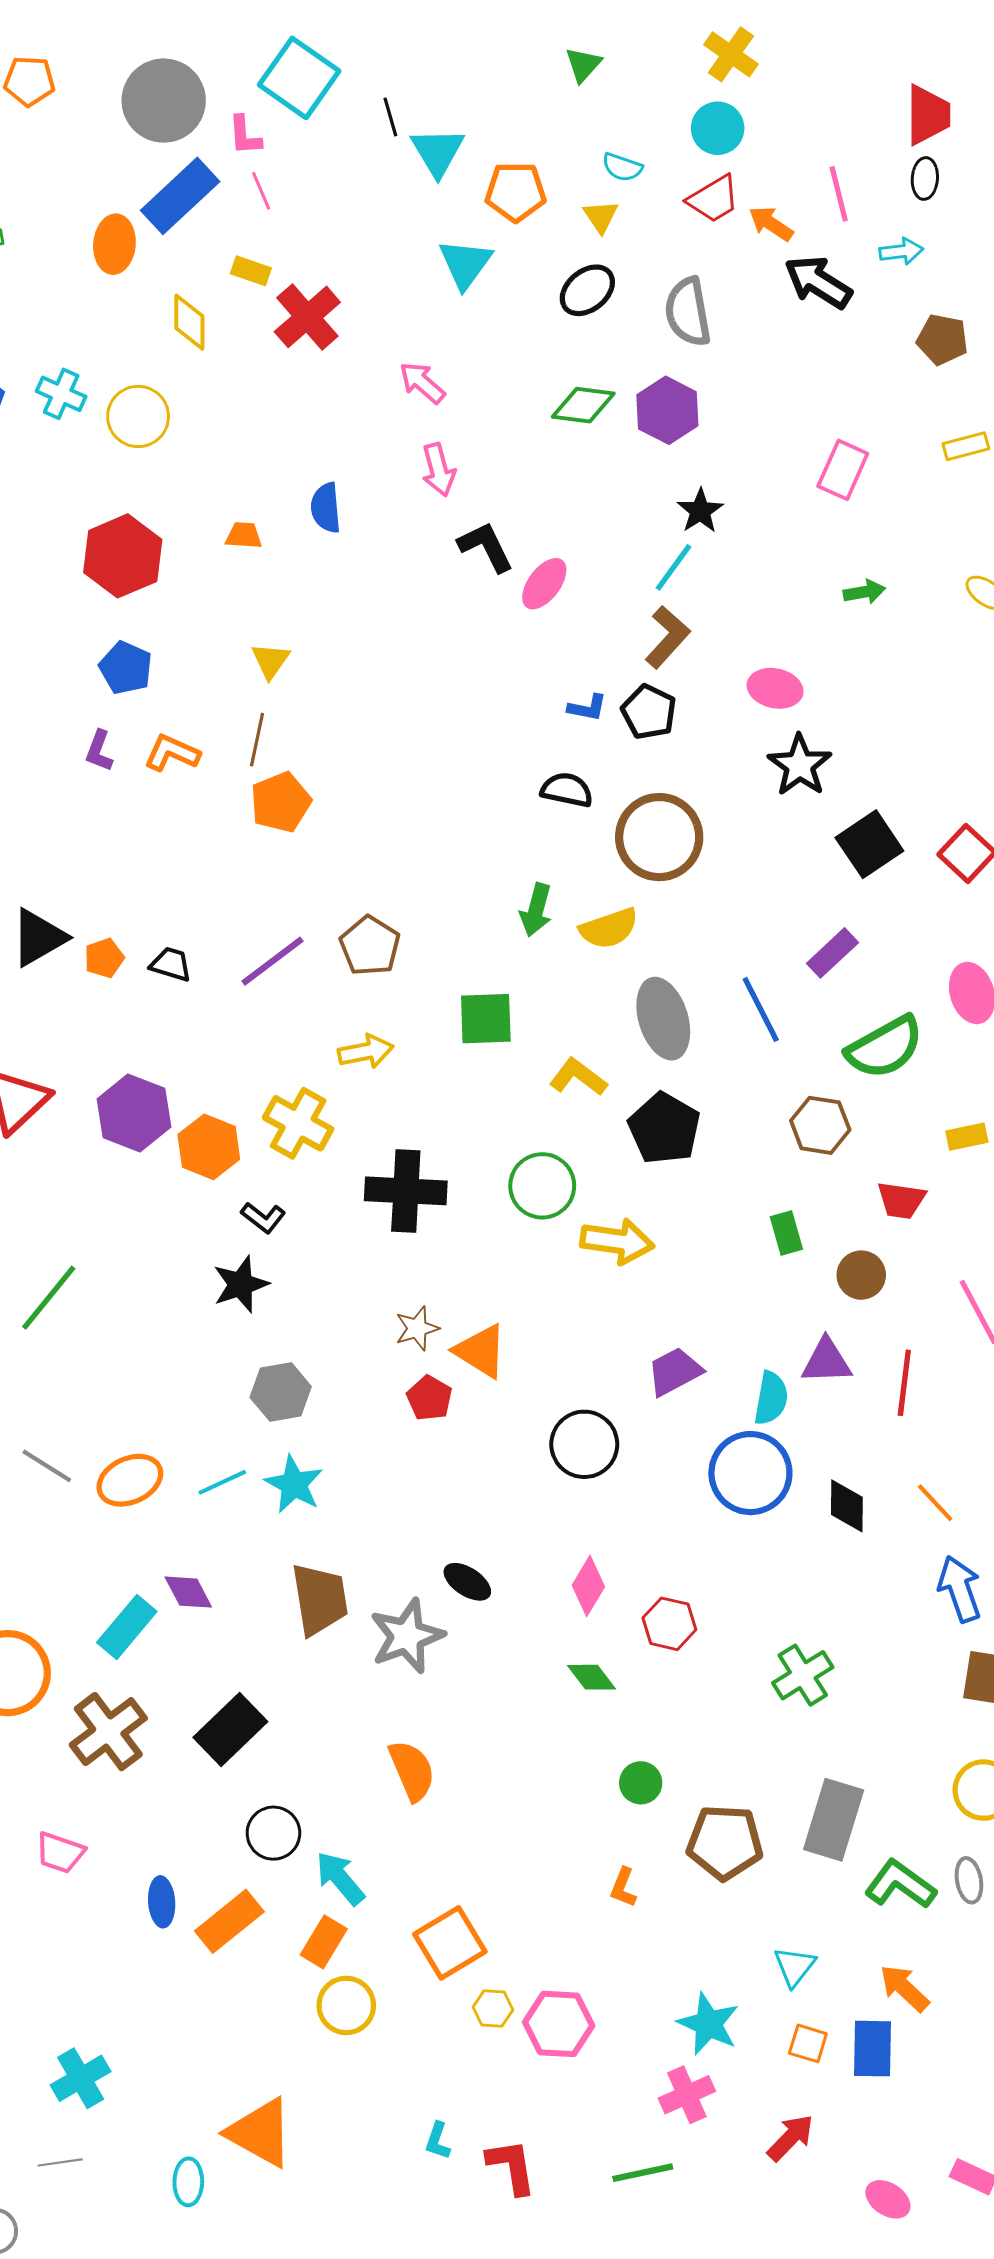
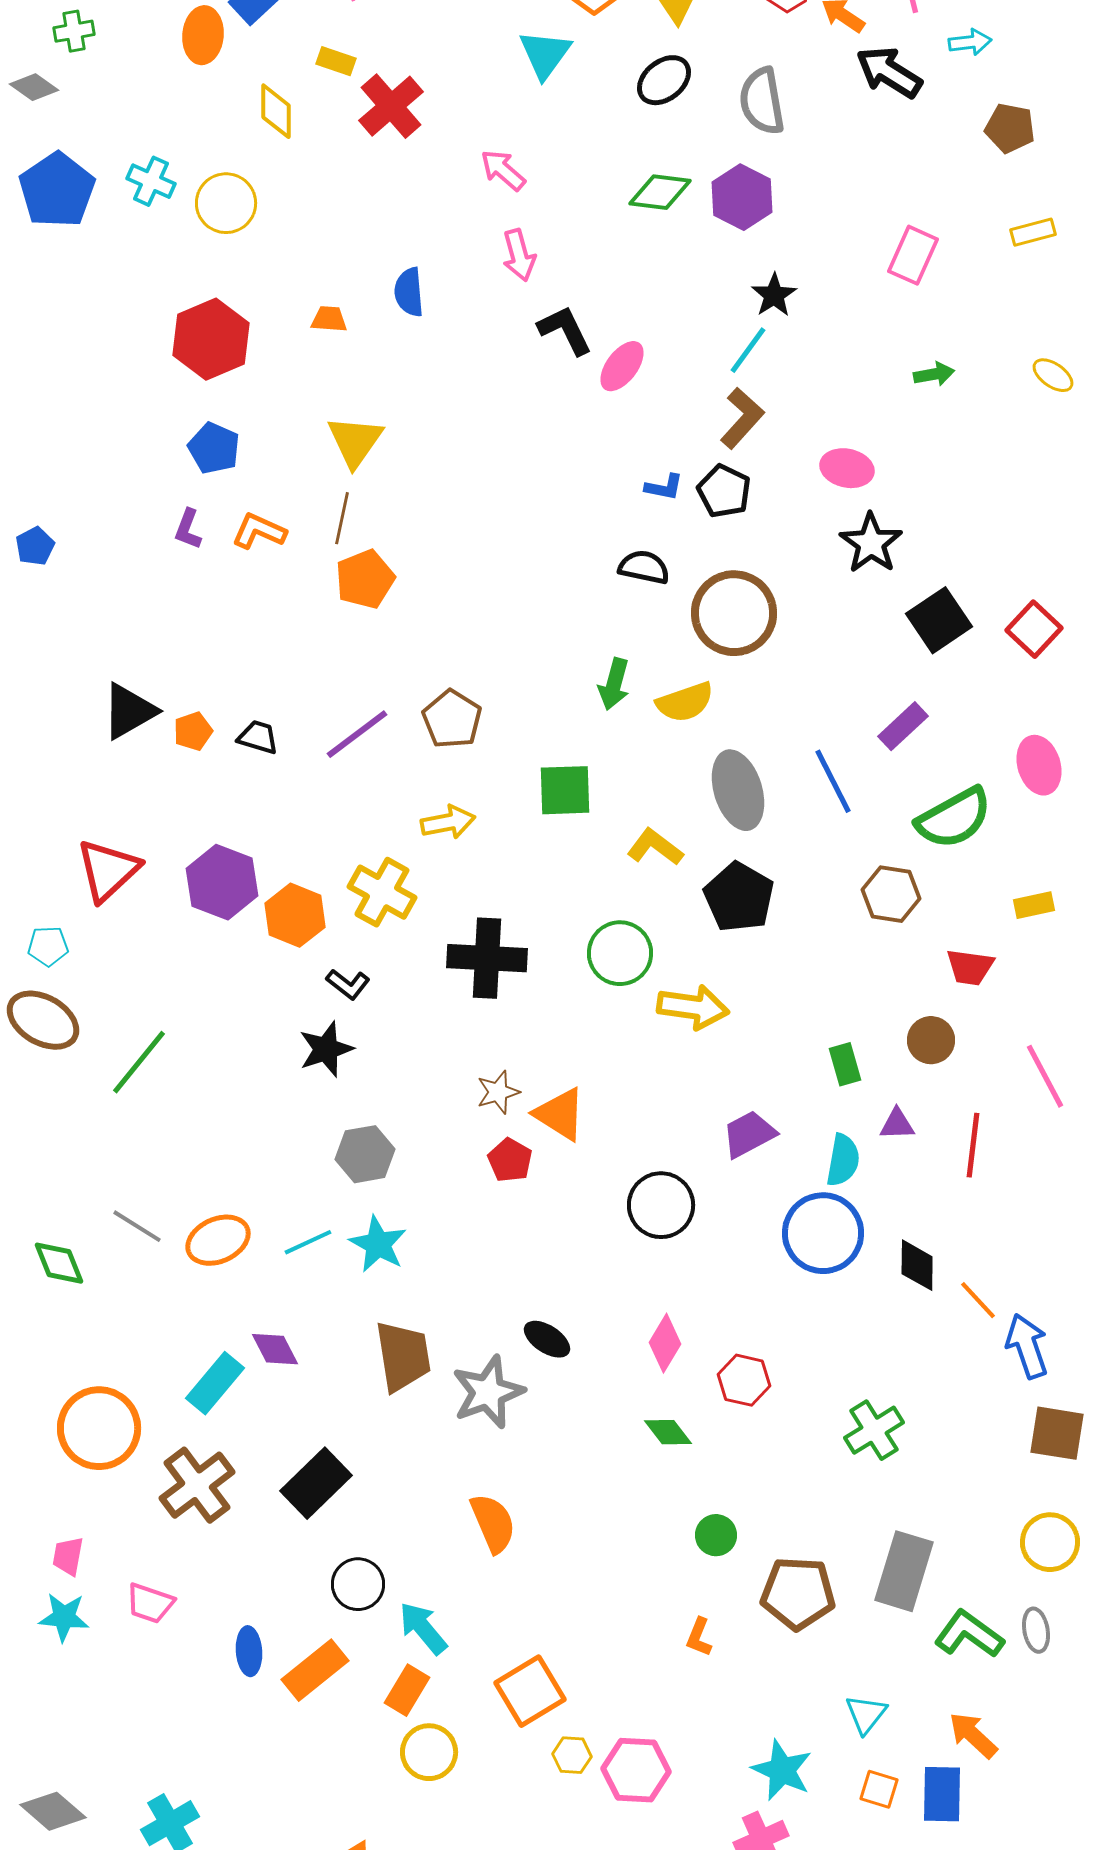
yellow triangle: (270, 661) -> (355, 441), size x1.5
green rectangle: (786, 1233) -> (845, 1064), moved
purple triangle: (826, 1361) -> (897, 1124), size x0.7
orange line: (935, 1503) -> (978, 1300), moved

